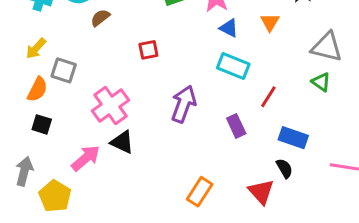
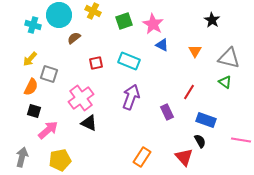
orange triangle: (270, 22) -> (195, 51), moved
red square: (148, 50) -> (96, 63), moved
cyan rectangle: (233, 66) -> (129, 61), moved
pink arrow: (86, 158) -> (48, 130), moved
gray arrow: (24, 171) -> (22, 157), moved
yellow pentagon: (55, 196) -> (60, 160), moved, turned 30

